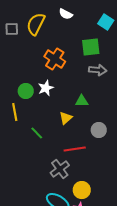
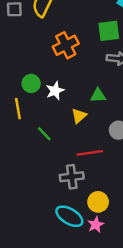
orange cross: (55, 59) -> (66, 45), turned 30
white star: (46, 88) -> (55, 91), moved
gray cross: (60, 169) -> (72, 177), turned 30

